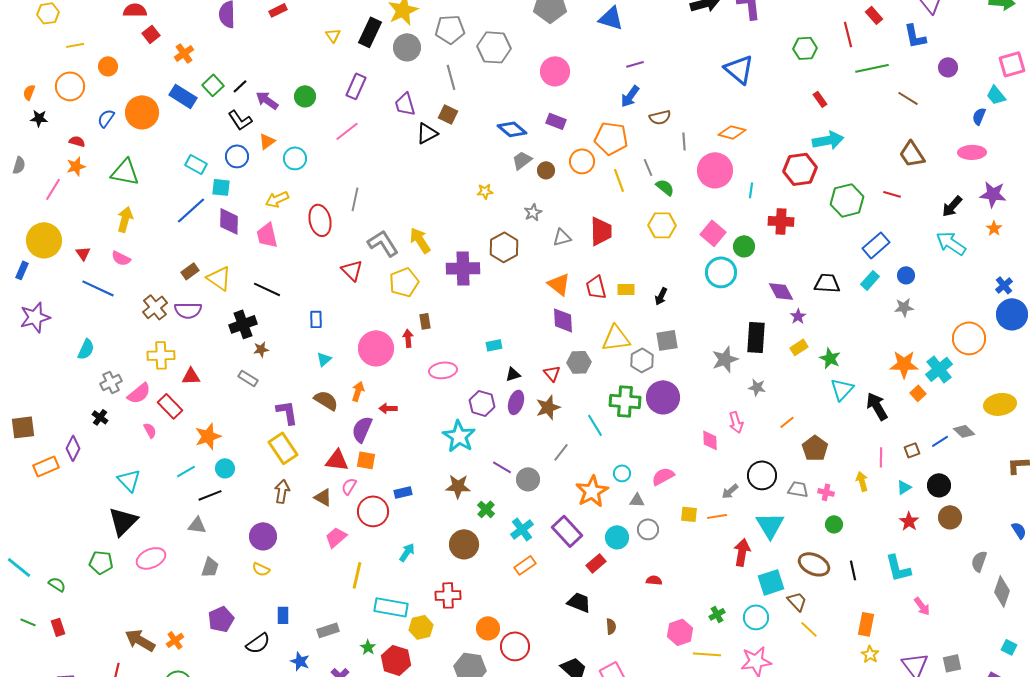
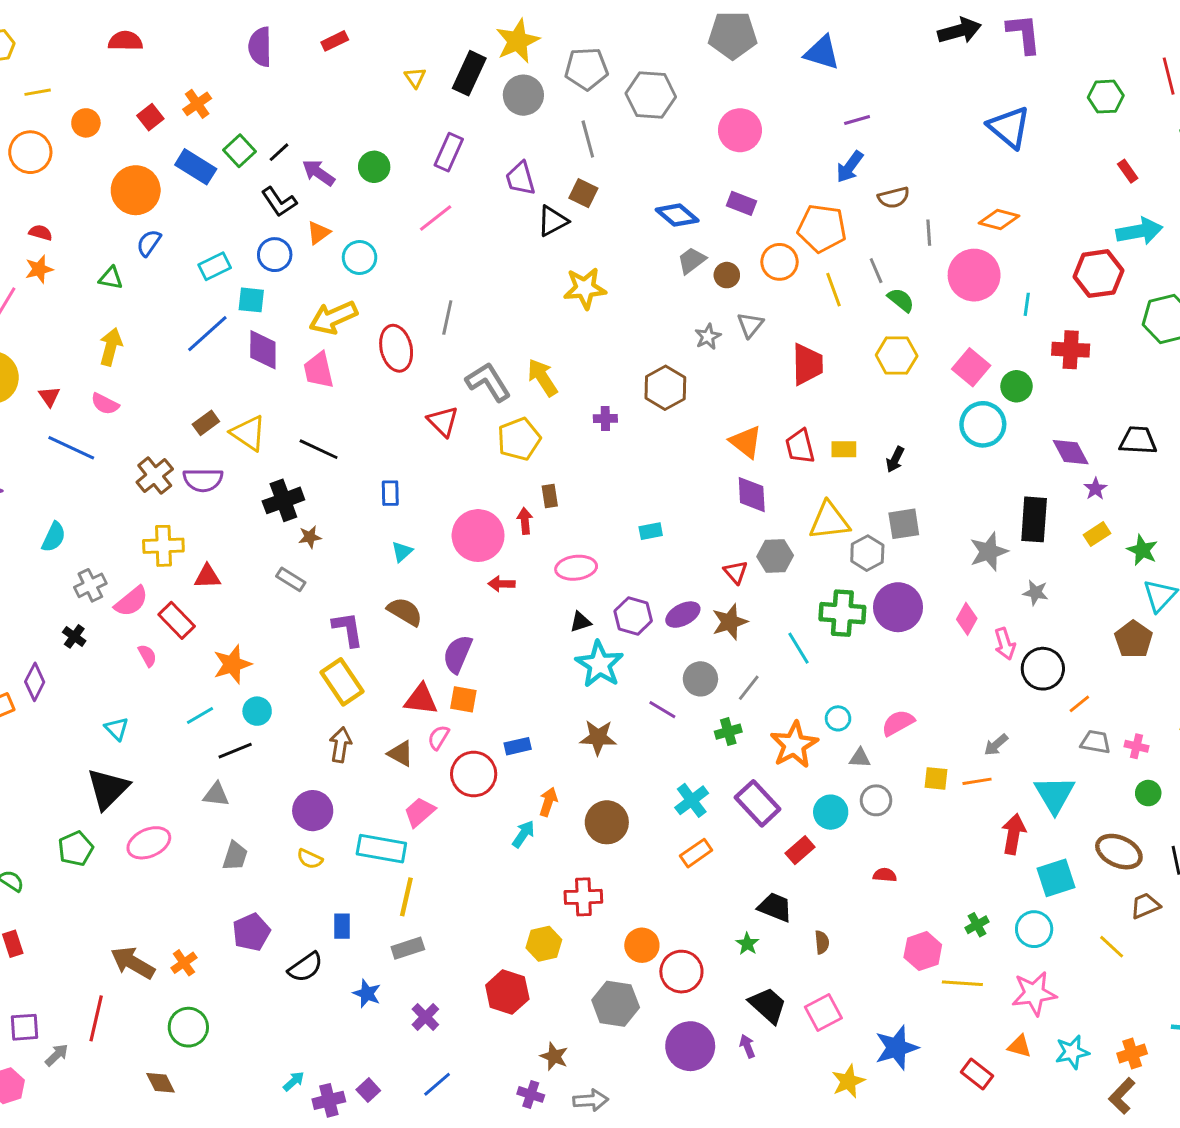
red square: (151, 34) -> (150, 117), moved
blue semicircle: (106, 118) -> (149, 243), moved
cyan rectangle: (196, 164) -> (215, 266), turned -55
green triangle: (125, 172) -> (111, 278), size x0.6
yellow star: (485, 191) -> (585, 288), moved, size x1.8
yellow arrow: (277, 199) -> (333, 318), size x1.4
gray triangle: (562, 237) -> (750, 325), moved, turned -36
purple cross: (463, 268) -> (605, 418), size x0.5
black triangle: (513, 374) -> (580, 622), moved
orange arrow: (358, 391) -> (548, 802), moved
purple ellipse: (516, 402) -> (683, 615), turned 45
red arrow: (388, 408) -> (501, 584), moved
orange line: (787, 422) -> (1079, 704), moved
pink diamond: (710, 440) -> (967, 619), moved, turned 30
brown pentagon: (815, 448) -> (1134, 639), moved
black circle: (762, 475) -> (1043, 669), moved
gray circle: (528, 479) -> (700, 679), moved
cyan triangle: (129, 480) -> (117, 729), size x0.7
green cross: (486, 509) -> (728, 732), moved, turned 30
green pentagon: (101, 562) -> (76, 849), turned -30
yellow line: (357, 575) -> (406, 897), moved
brown trapezoid: (797, 601) -> (1145, 906), moved, turned -70
cyan rectangle: (391, 607) -> (381, 849), moved
green star: (368, 647) -> (747, 944), moved

